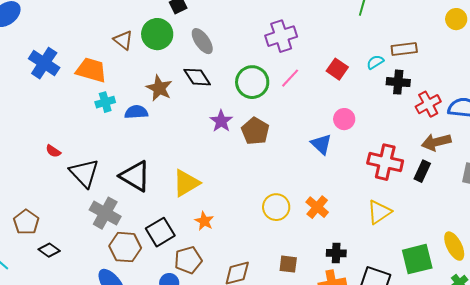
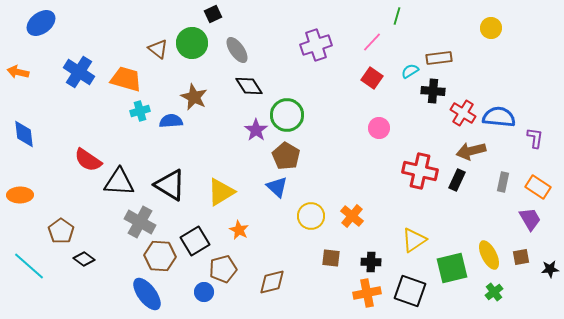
black diamond: (197, 77) -> (249, 86), moved
pink line: (290, 78) -> (372, 42), moved
green circle: (252, 82) -> (287, 115), moved
red cross: (428, 104) -> (463, 113), turned -30
brown pentagon: (255, 131) -> (286, 156), moved
blue triangle: (321, 144) -> (277, 187), moved
red semicircle: (53, 151) -> (88, 160), size x1.8
black triangle: (84, 173) -> (119, 182), turned -44
yellow triangle: (379, 212) -> (414, 240), moved
brown square: (288, 264) -> (331, 258), moved

